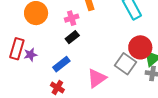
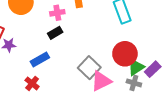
gray square: (126, 64) -> (89, 68), moved
pink triangle: (97, 78) -> (101, 81), moved

